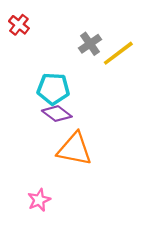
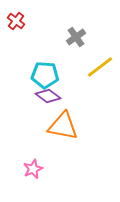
yellow line: (118, 53) -> (100, 67), moved

